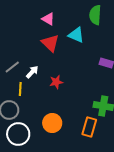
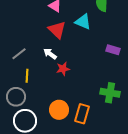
white arrow: (32, 72) -> (50, 54), moved, turned -96
orange rectangle: (89, 127) -> (82, 114), moved

